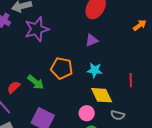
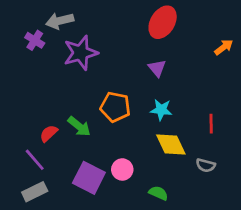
purple triangle: (92, 40) -> (157, 68), turned -48
pink circle: (87, 113) -> (122, 169), moved
gray semicircle: (118, 115) -> (206, 165), moved

